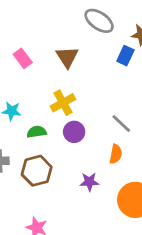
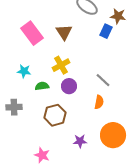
pink rectangle: (23, 58) -> (32, 33), size x1.6
brown hexagon: (37, 171) -> (55, 115), moved
purple star: (89, 182) -> (80, 141), moved

